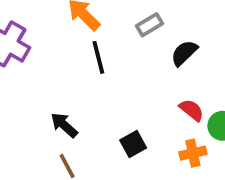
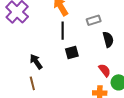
black semicircle: (184, 53) -> (108, 39), turned 105
black square: (133, 144) -> (72, 53), moved

